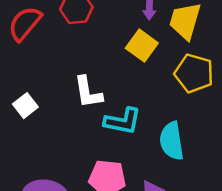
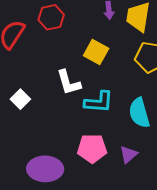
yellow square: (142, 46) -> (96, 52), moved

